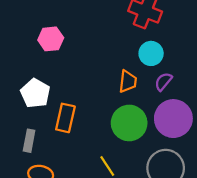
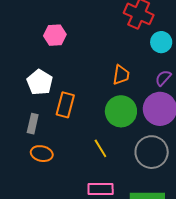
cyan circle: (151, 53) -> (161, 42), moved
purple semicircle: (163, 82) -> (163, 78), moved

